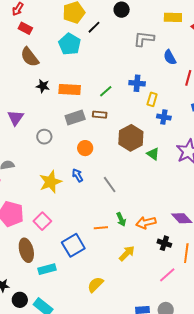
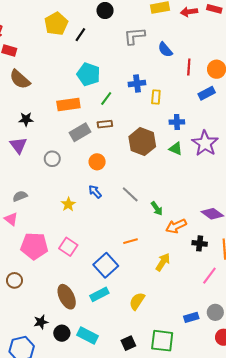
cyan pentagon: (70, 44) -> (88, 74), moved
black star: (43, 86) -> (26, 119), moved
blue cross: (164, 117) -> (177, 122), moved
green triangle: (153, 154) -> (176, 149), moved
yellow star: (50, 182) -> (68, 204), size x0.6
green arrow: (121, 219) -> (157, 208), moved
brown ellipse: (26, 250) -> (67, 297), moved
cyan rectangle: (47, 269) -> (99, 294), moved

